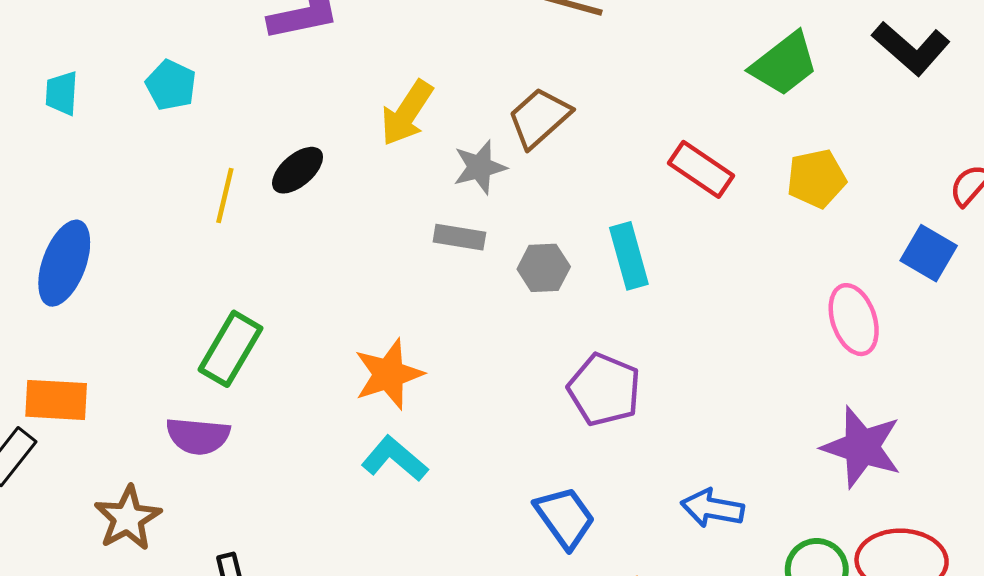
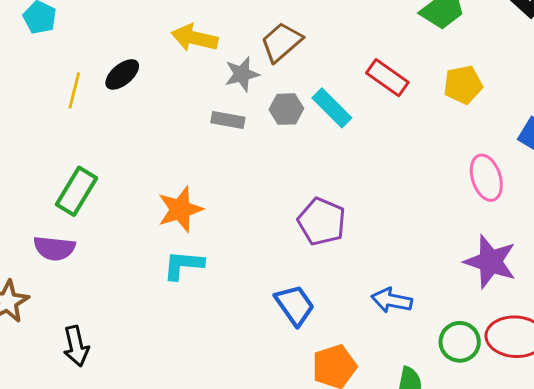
yellow arrow: (407, 113) -> (194, 38), turned 69
cyan rectangle: (629, 256) -> (332, 108), moved, turned -30
gray hexagon: (544, 268) -> (286, 109), moved
cyan L-shape: (395, 459) -> (183, 265), turned -36

